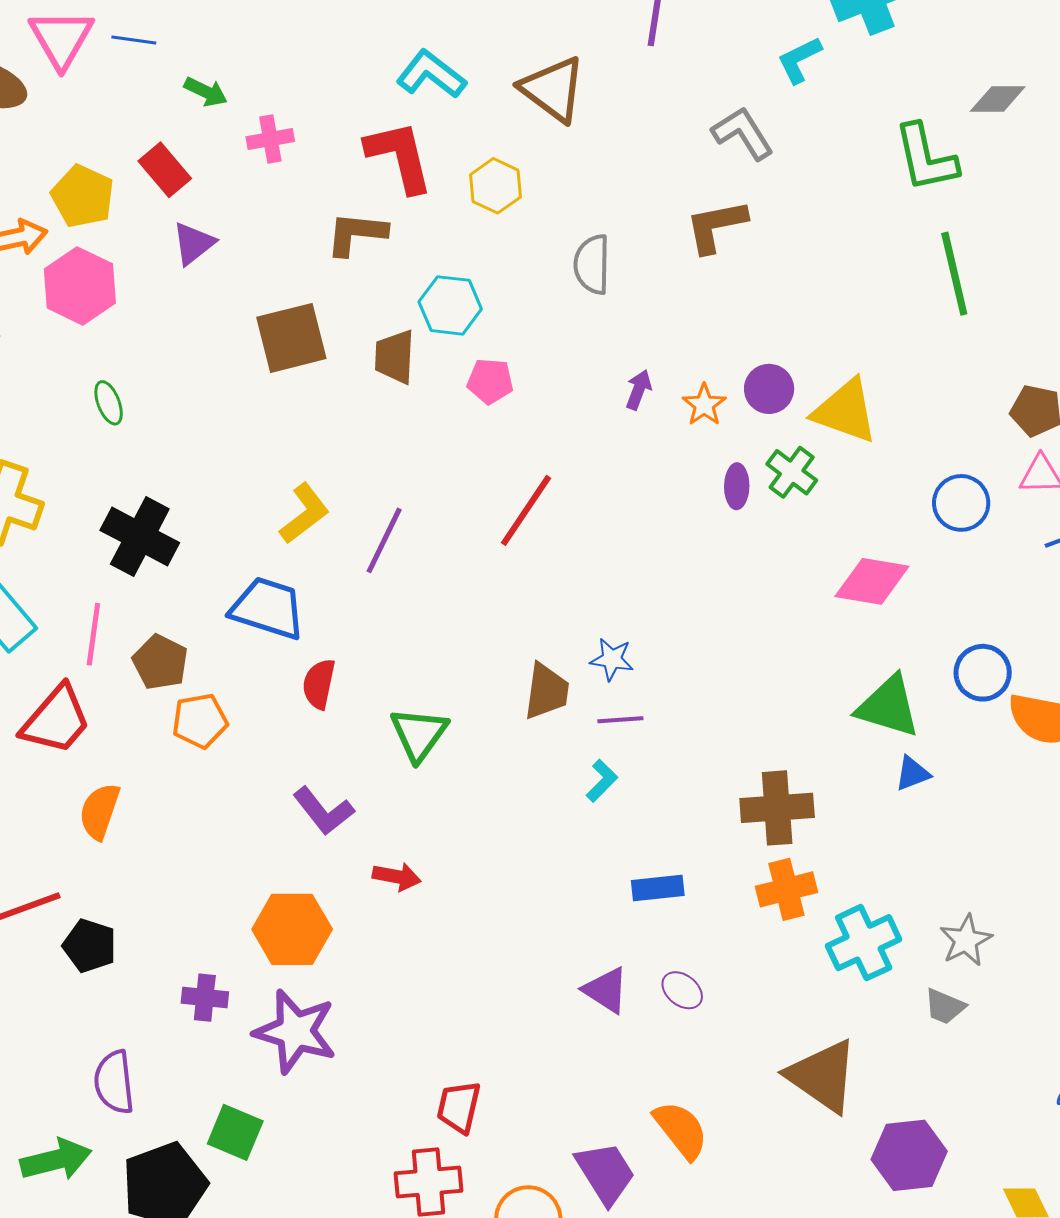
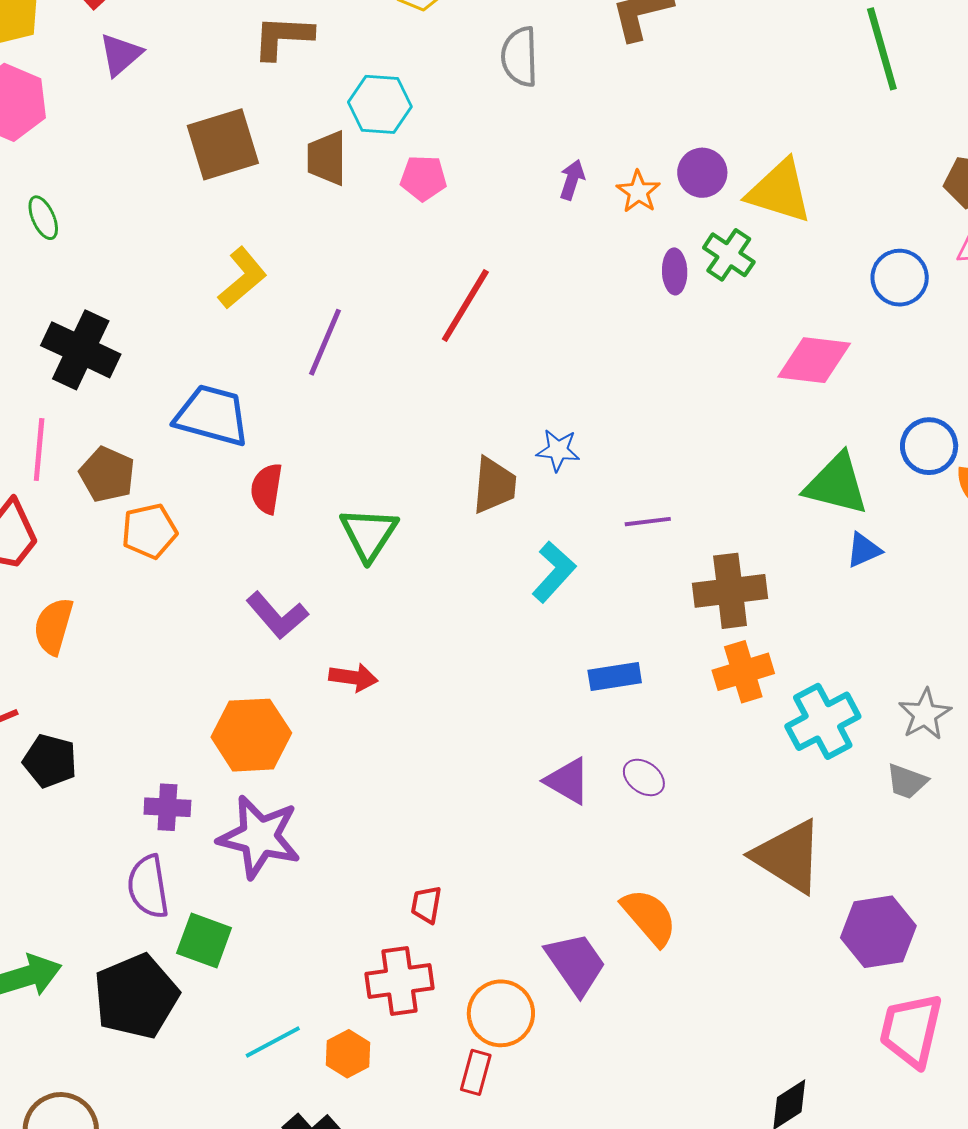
yellow L-shape: (304, 514) -> (242, 278), moved
purple line: (620, 720) -> (648, 522), moved
cyan L-shape: (602, 781) -> (554, 572), size x1.4
purple semicircle: (114, 1082) -> (148, 887), moved
red trapezoid: (459, 1107) -> (426, 905), size x0.7

